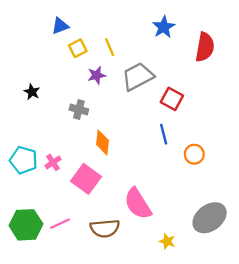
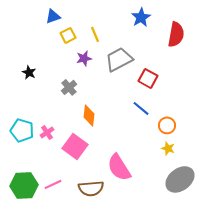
gray cross: (79, 109) -> (69, 87), turned 35
blue line: (164, 134) -> (141, 108), turned -36
yellow star: (167, 241) -> (168, 148), moved

